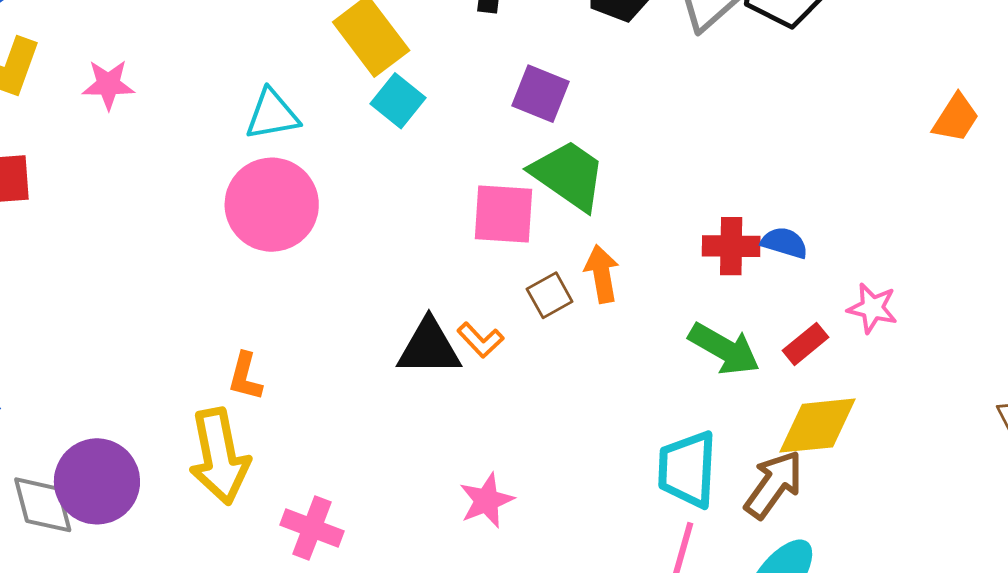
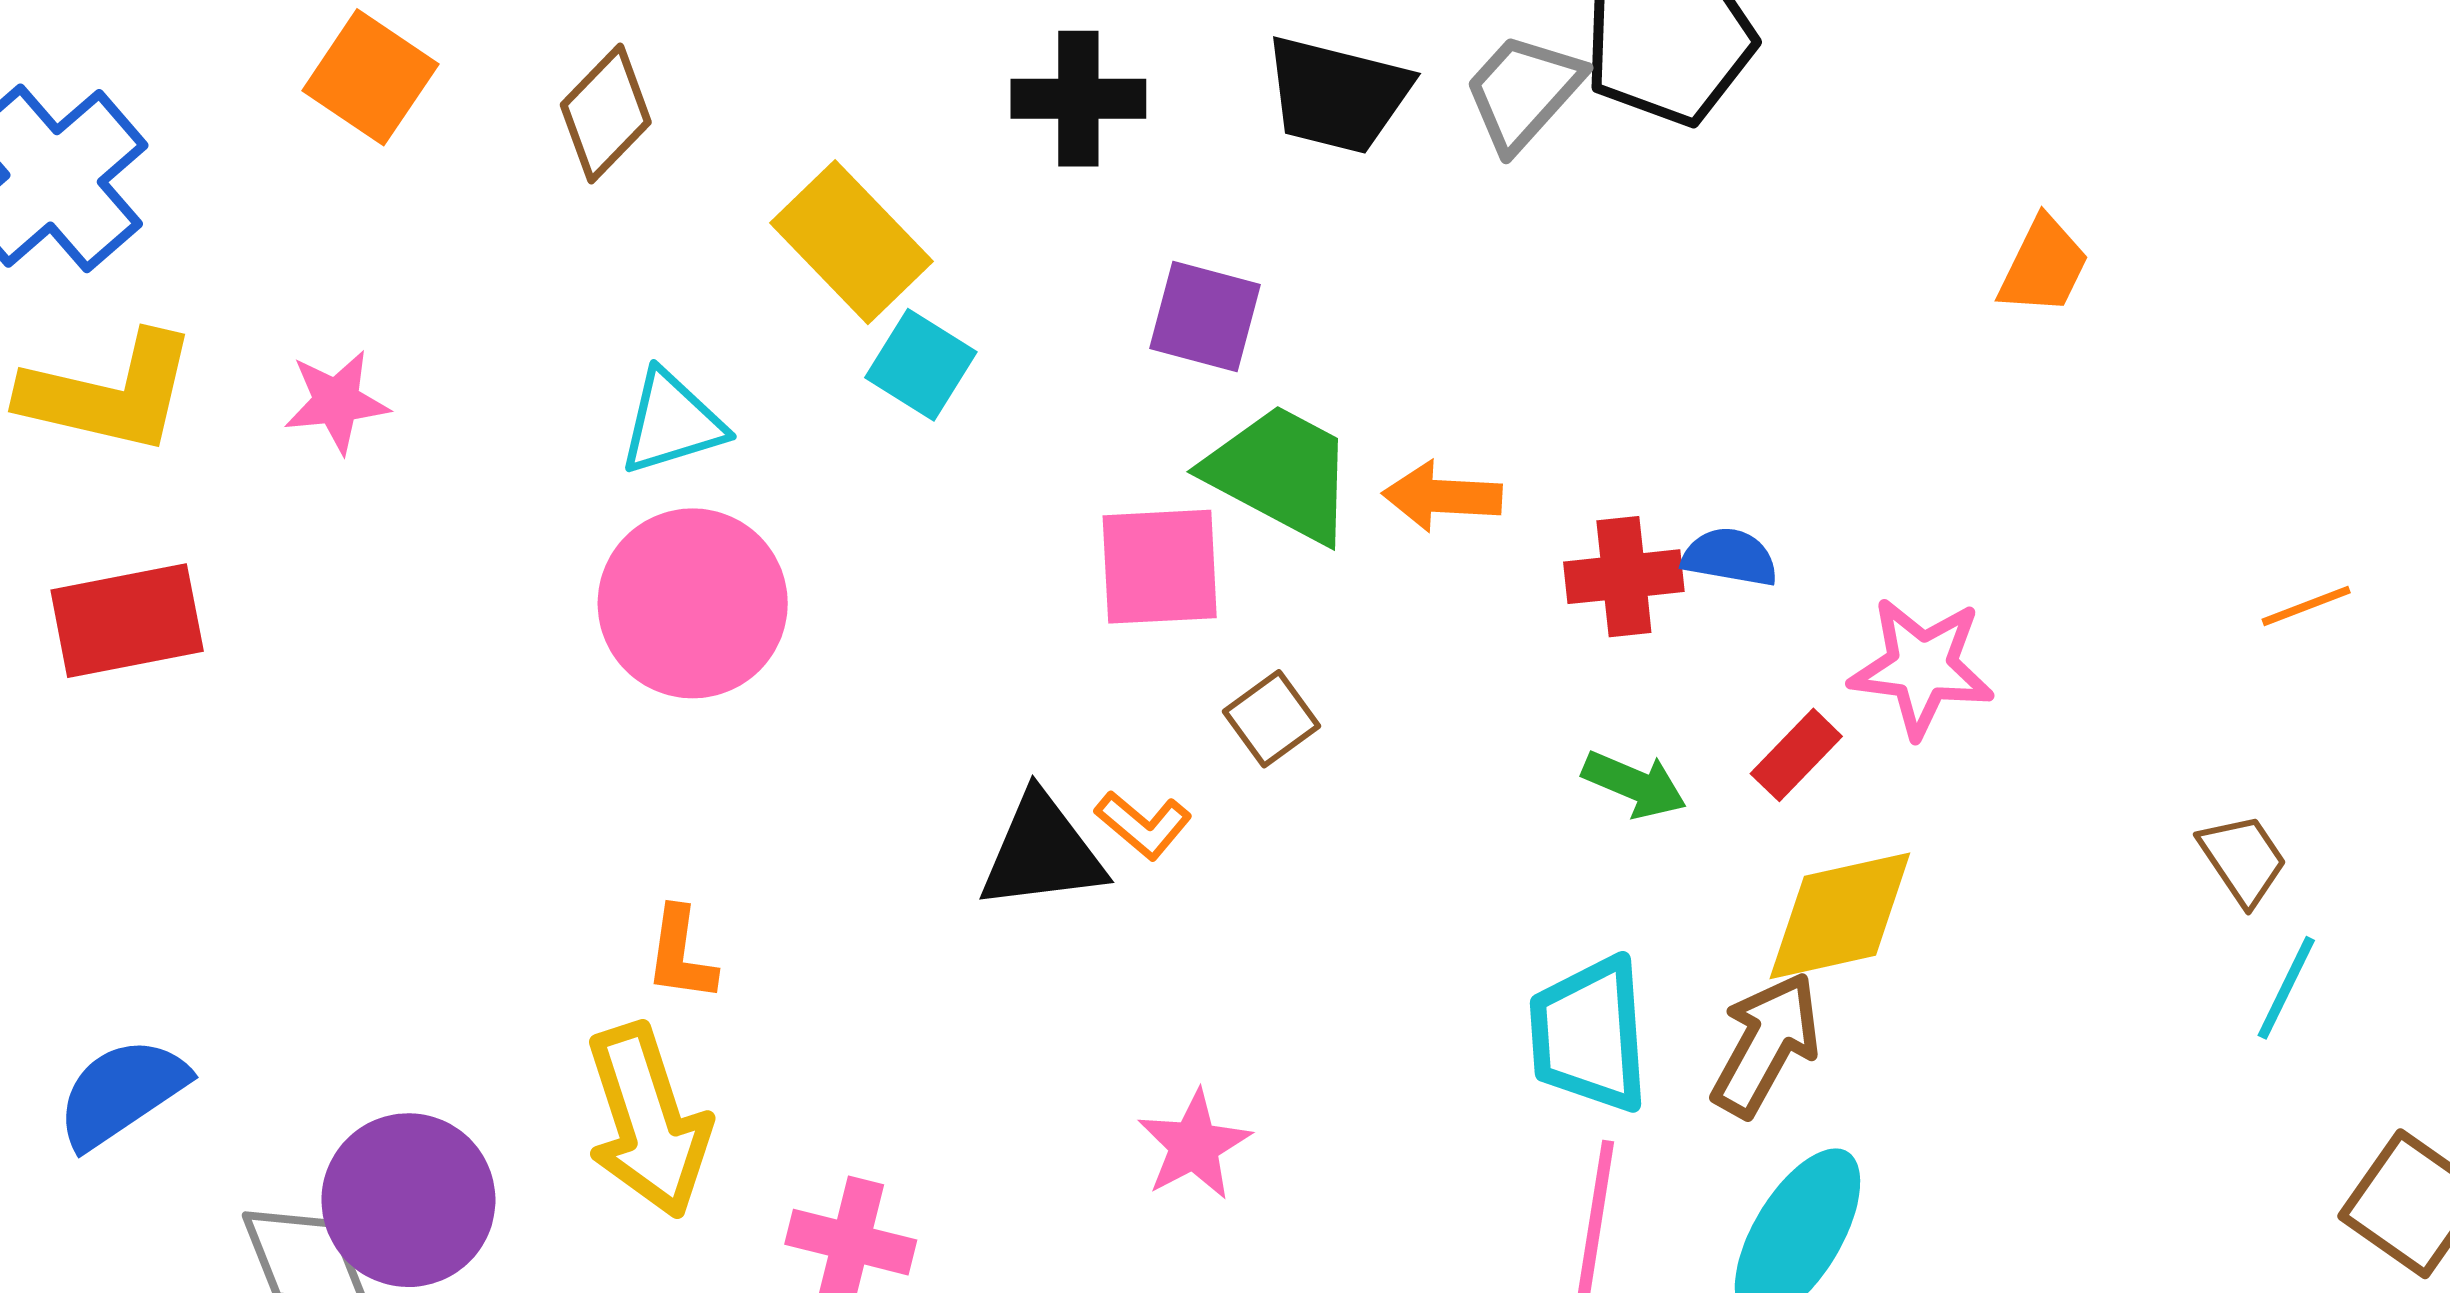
orange arrow: (602, 274) -> (1442, 496), moved, turned -70
pink star: (872, 308) -> (1922, 667), size x1.4
green arrow: (724, 349) -> (1634, 784), size x0.7

